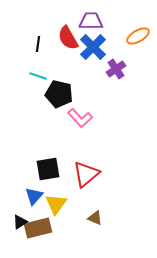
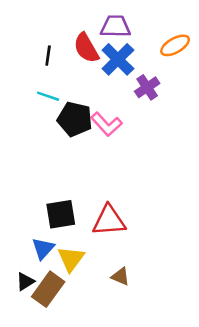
pink L-shape: (80, 118) -> (106, 124), moved
red triangle: (86, 174) -> (109, 221), turned 36
brown rectangle: (38, 228) -> (48, 289), turned -40

